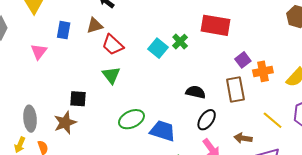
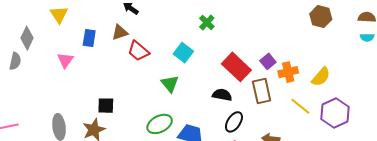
red rectangle: (215, 25) -> (236, 67), moved, turned 36
green cross: (180, 42) -> (207, 22), moved
green triangle: (111, 75) -> (170, 84), moved
yellow line: (273, 120) -> (300, 106), moved

